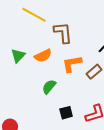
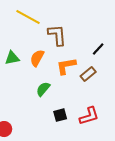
green triangle: (18, 56) -> (12, 58), turned 35
orange semicircle: (43, 56) -> (37, 58), turned 144

